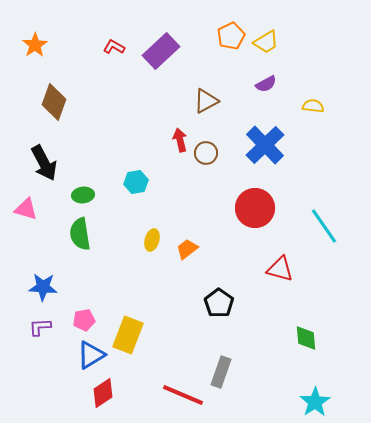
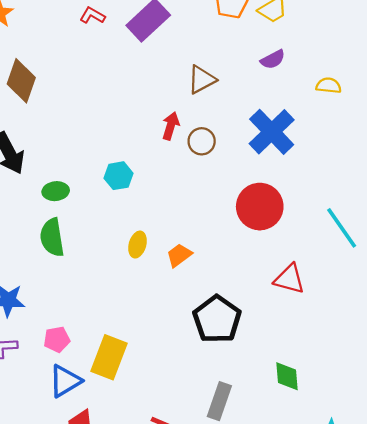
red arrow: (180, 140) -> (171, 126), turned 30
black pentagon: (219, 303) -> (217, 319), size x1.4
green diamond: (306, 338) -> (287, 376), moved

